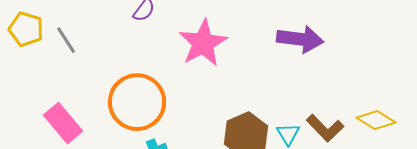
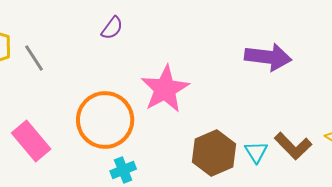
pink star: (203, 43) -> (165, 89), moved

